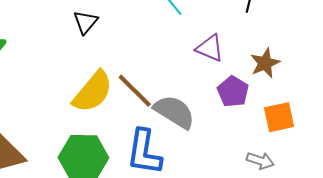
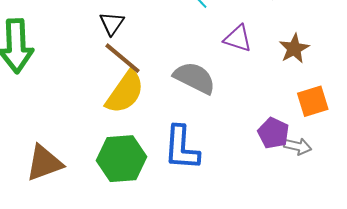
brown line: (135, 91) -> (122, 58), moved
purple pentagon: (233, 91) -> (273, 133), moved
gray semicircle: (174, 112) -> (195, 78), moved

